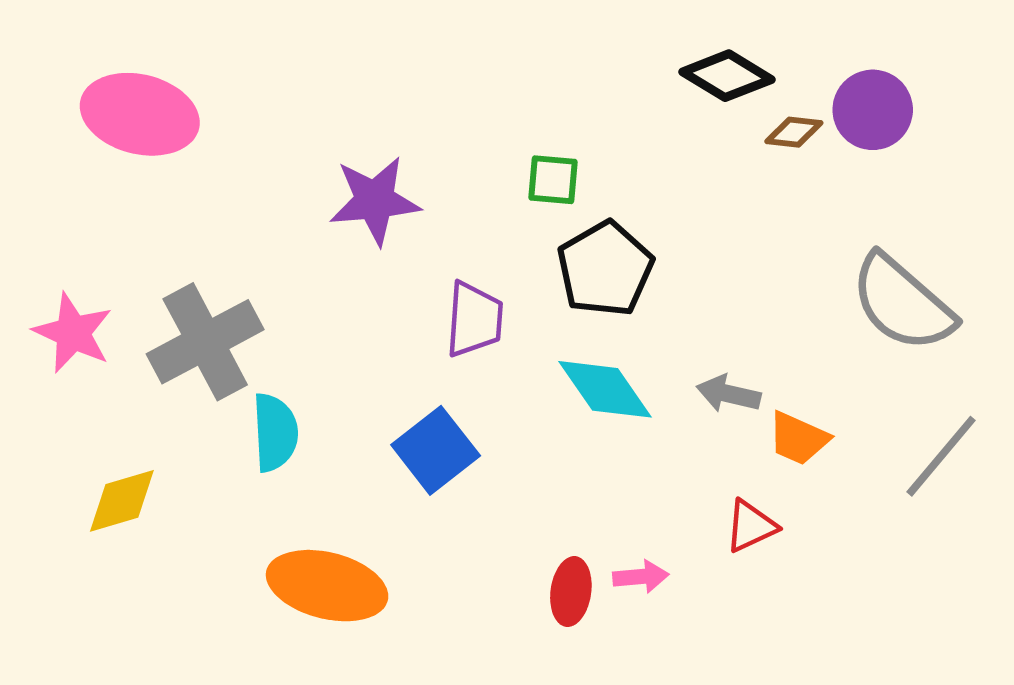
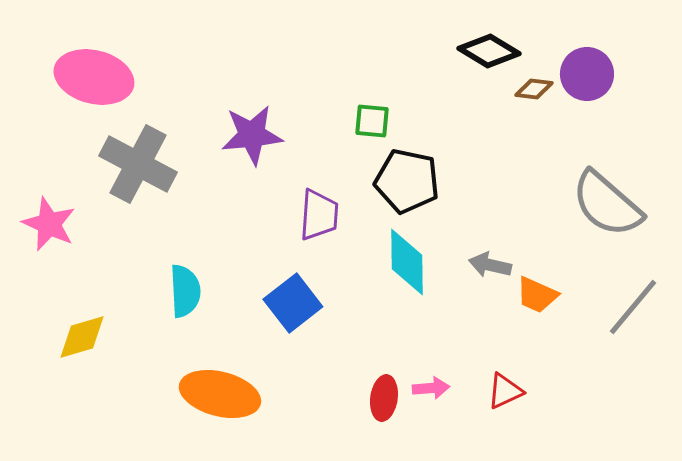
black pentagon: (605, 269) -> (407, 181), turned -30
gray cross: (205, 342) -> (138, 164), moved, turned -34
cyan diamond: (605, 389) -> (407, 262), turned 34
red triangle: (751, 526) -> (505, 391), moved

